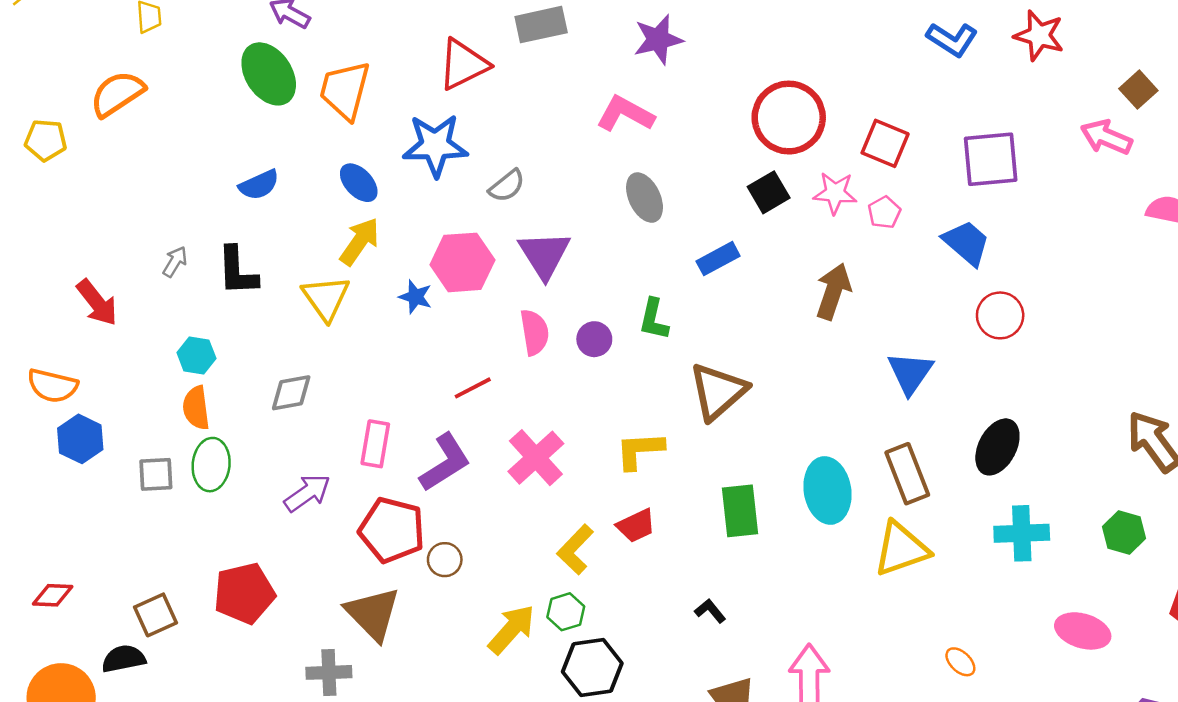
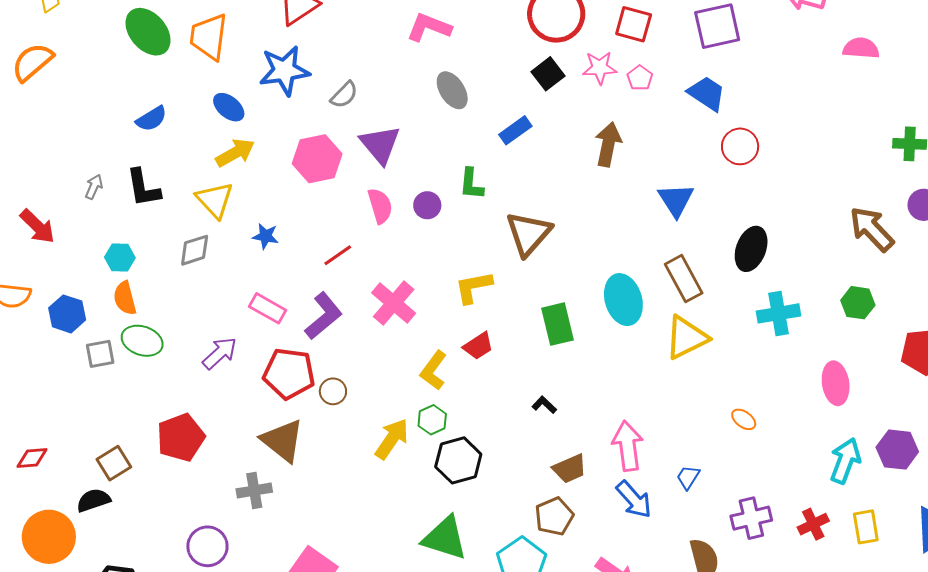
yellow arrow: (360, 241) -> (235, 153), turned 33
blue star: (415, 297) -> (266, 236), moved
gray diamond: (291, 393) -> (195, 250), moved
blue hexagon: (80, 439) -> (67, 314), moved
pink rectangle: (375, 444) -> (268, 308), turned -63
green ellipse: (211, 465) -> (142, 341), turned -69
pink ellipse: (1083, 631) -> (836, 383), turned 72

